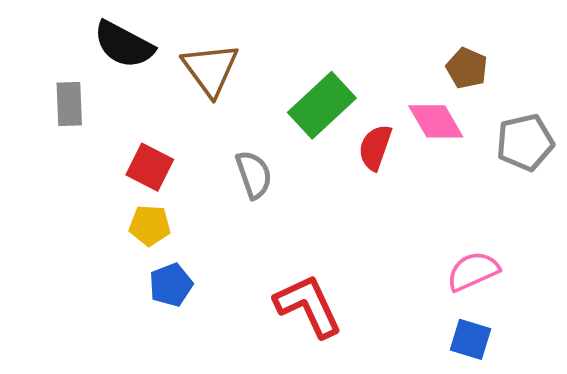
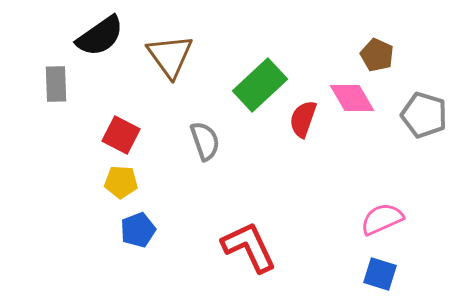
black semicircle: (124, 45) -> (100, 36), turned -63
gray pentagon: (525, 142) -> (424, 115), turned 30

